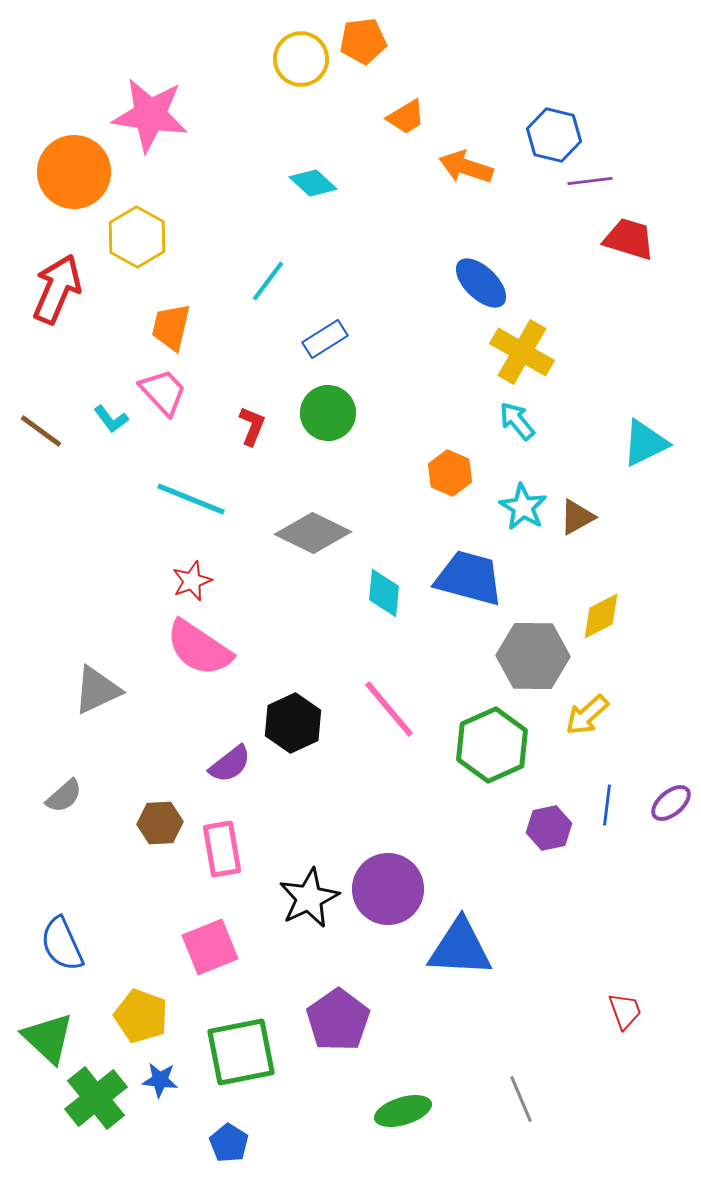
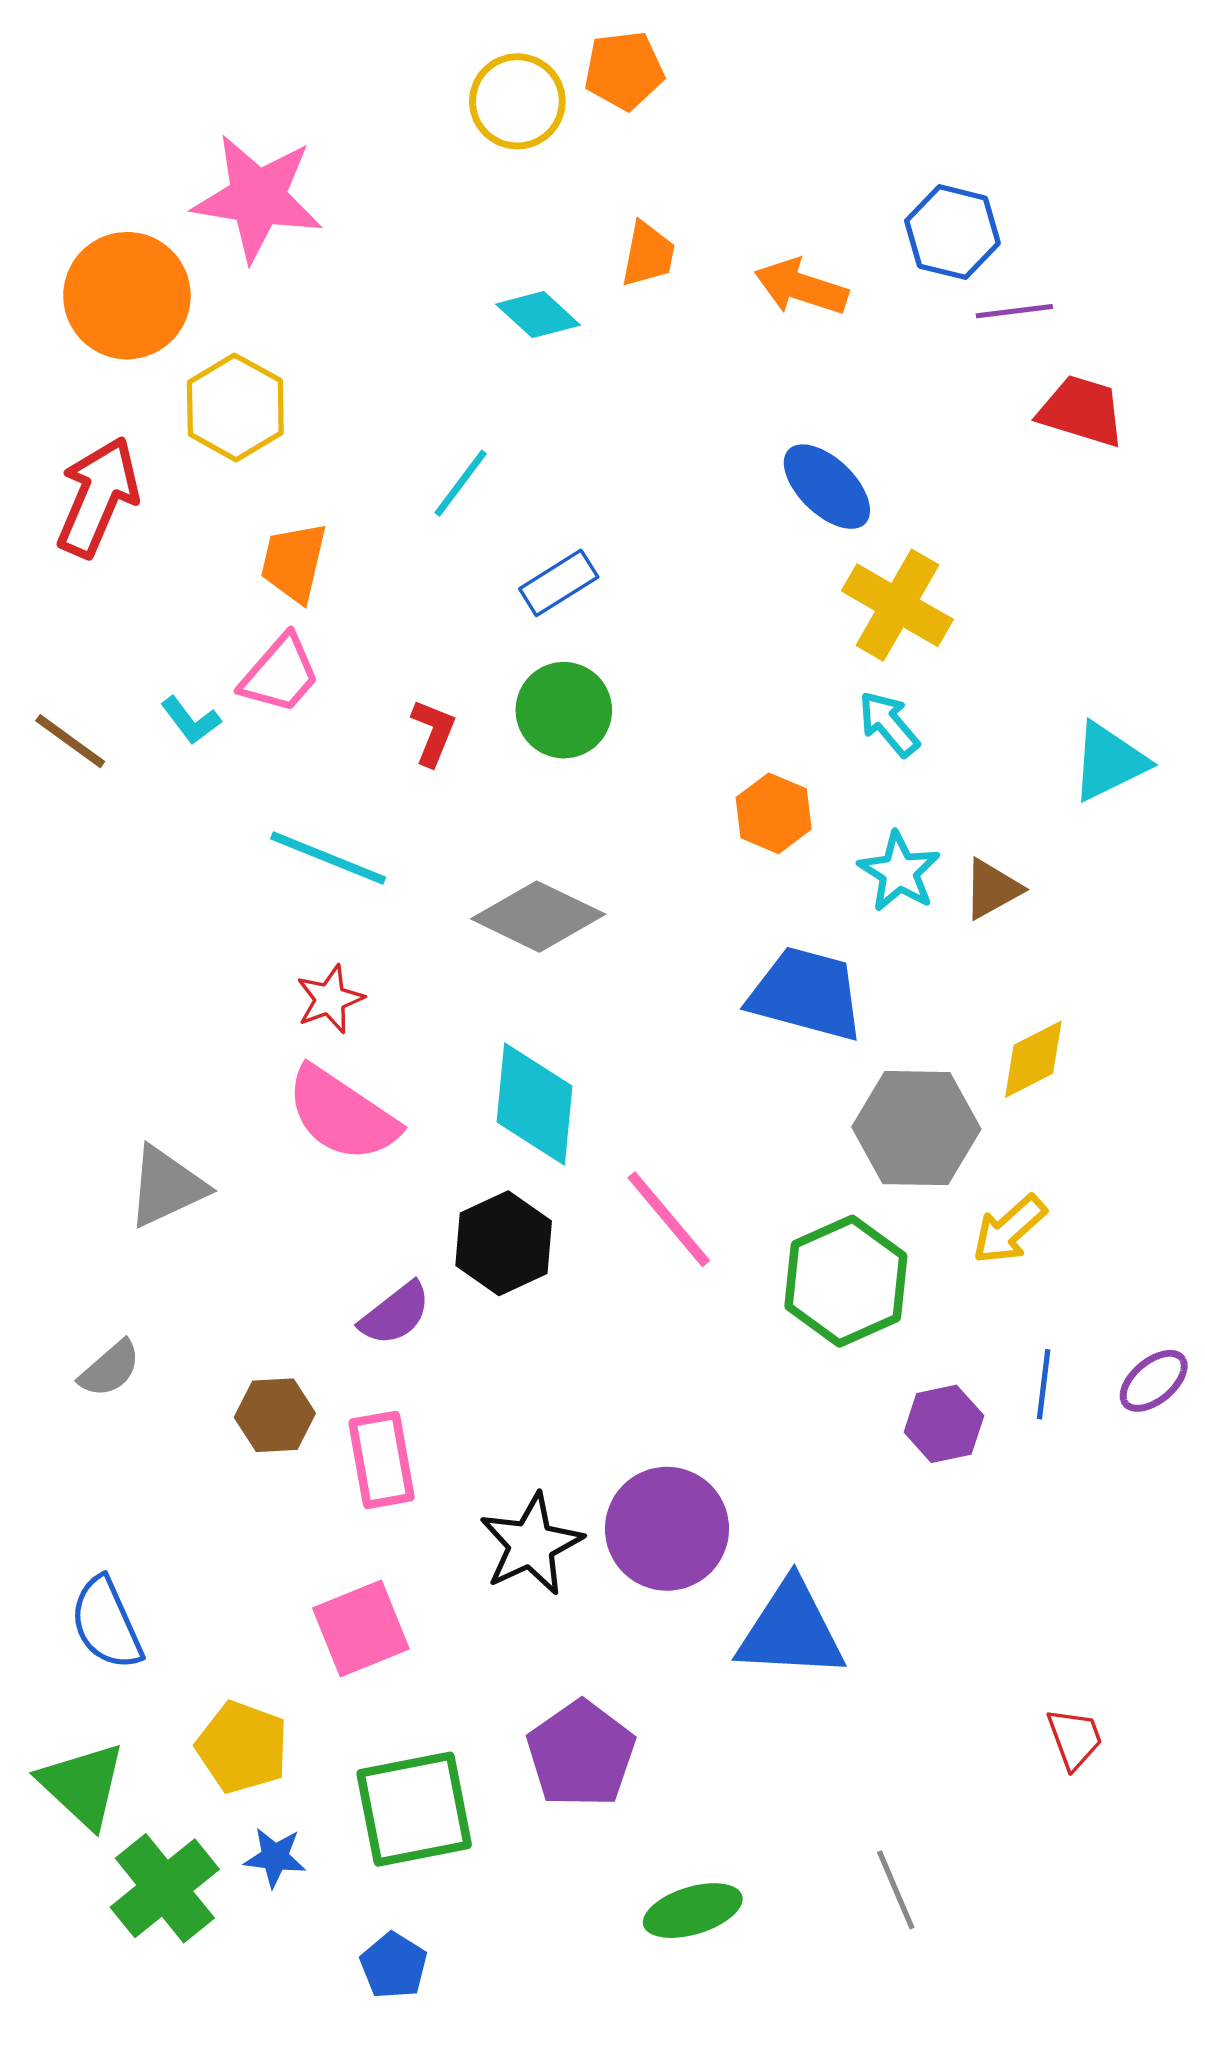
orange trapezoid: (406, 117) -> (648, 254), moved, turned -48
pink trapezoid: (163, 392) -> (280, 674), turned 84
cyan diamond: (384, 593) -> (535, 1104), moved, size x1.5

